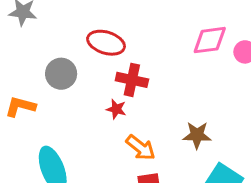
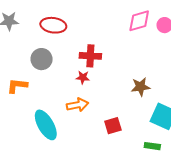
red ellipse: (106, 43) -> (53, 25), moved
orange arrow: (141, 148) -> (78, 105), moved, turned -40

